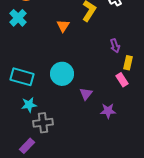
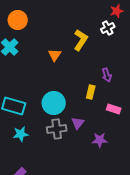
yellow rectangle: (128, 63) -> (91, 92), moved
pink rectangle: (122, 80) -> (114, 109), turned -40
gray cross: (43, 123) -> (57, 129), moved

